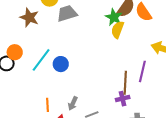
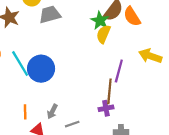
cyan line: (41, 60) -> (20, 63), turned -70
blue circle: (61, 64) -> (41, 69), size x1.6
purple line: (142, 71) -> (119, 71), moved

